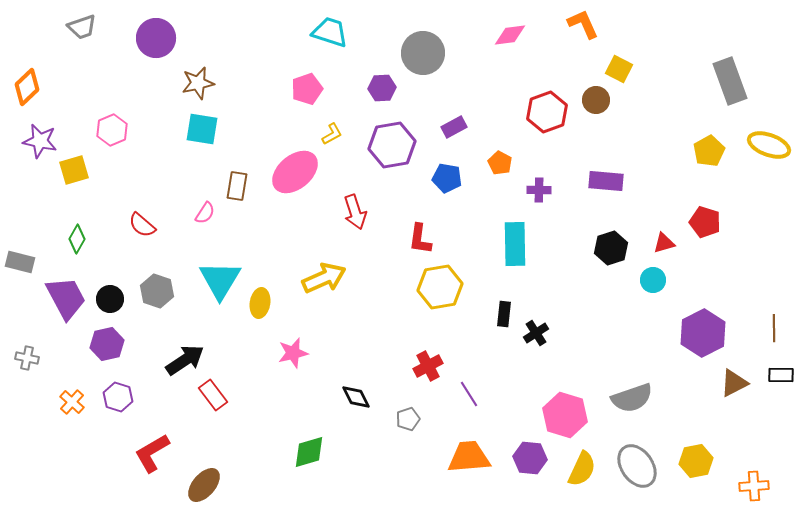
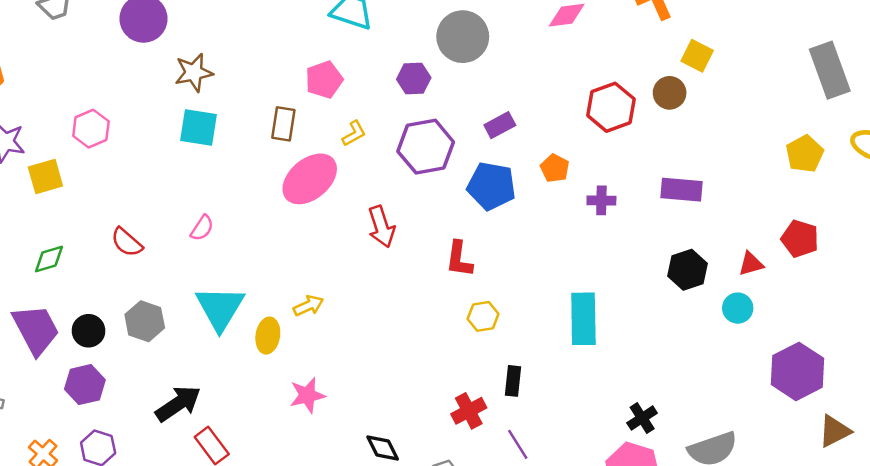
blue pentagon: (447, 178) -> (491, 186), size x1.4
brown rectangle: (237, 186) -> (283, 124), moved
green diamond: (77, 239) -> (49, 259), turned 44
cyan rectangle: (515, 244) -> (583, 319), moved
yellow arrow: (324, 278) -> (308, 306), moved, size x0.6
yellow hexagon: (440, 287) -> (483, 316), size x0.6
black rectangle: (504, 314) -> (513, 381), moved
black cross: (536, 333) -> (642, 418), moved

